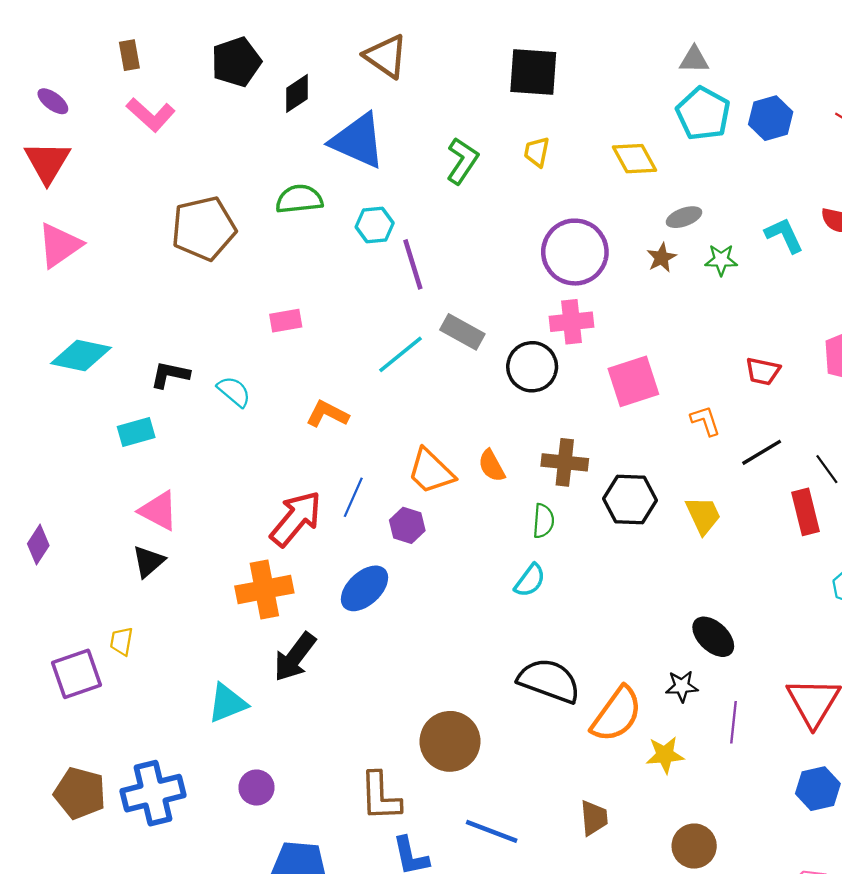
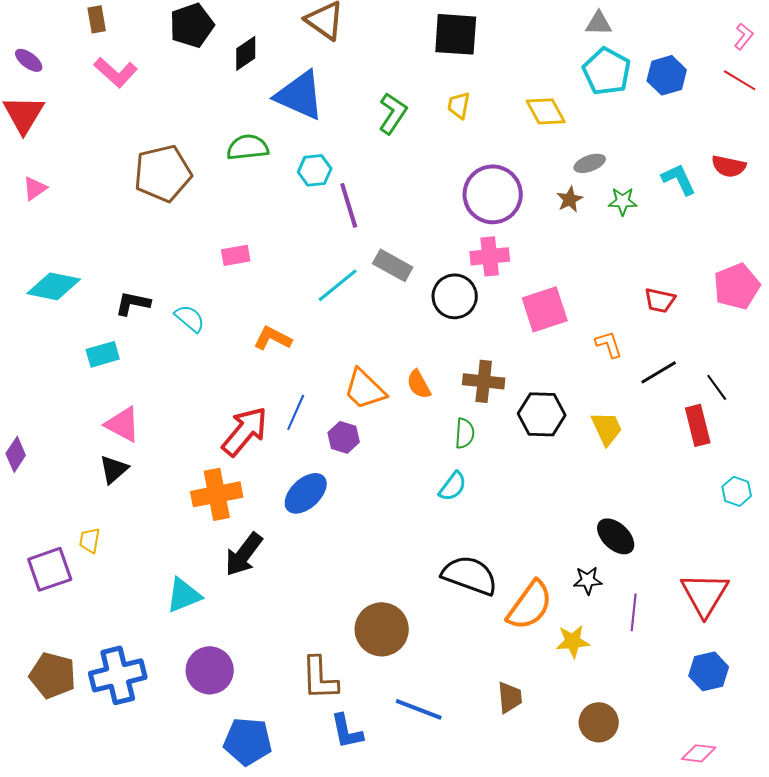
pink triangle: (60, 245) -> (35, 188), size x0.6
purple circle: (257, 788) -> (210, 670), size x1.5

